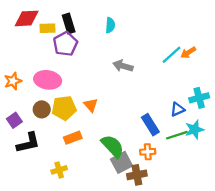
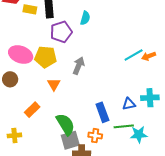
purple pentagon: (65, 44) -> (61, 32), moved
gray arrow: (123, 66) -> (79, 66), moved, turned 84
yellow pentagon: (64, 108) -> (45, 57), moved
cyan star: (194, 130) -> (139, 135), moved
orange rectangle: (73, 138) -> (32, 110), turned -35

